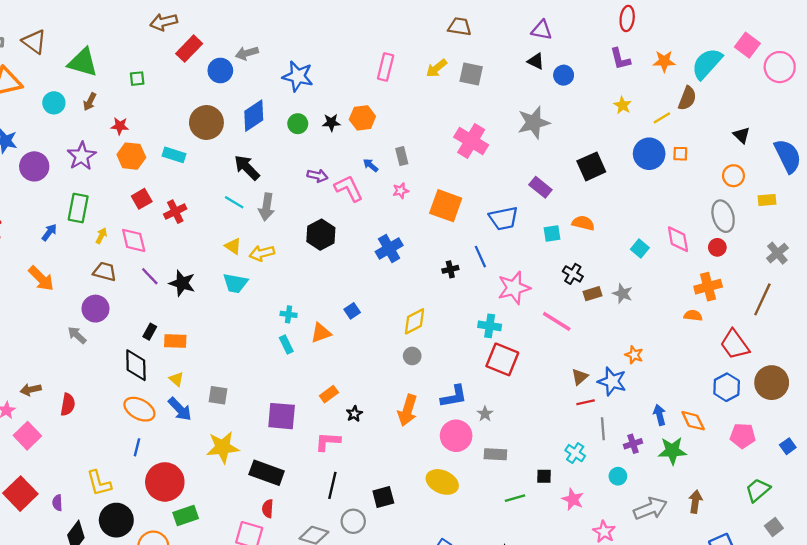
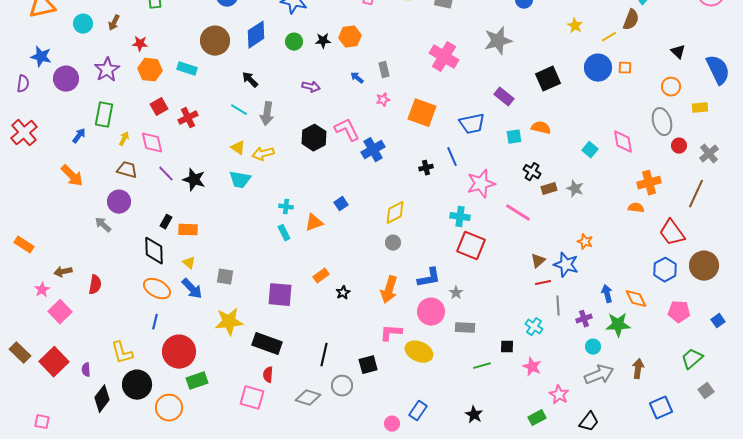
black arrow: (247, 168) -> (250, 80), size x0.7
pink L-shape: (349, 188) -> (347, 130), moved
red circle: (717, 247) -> (679, 146), moved
pink L-shape: (328, 442) -> (391, 333), moved
cyan circle: (618, 476) -> (593, 347), moved

